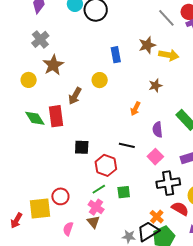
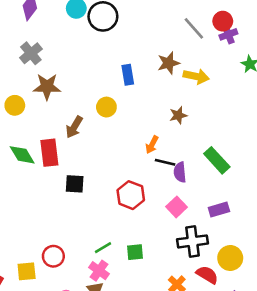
brown star: (53, 65) -> (47, 87), turned 30
black line: (127, 145) -> (165, 162), moved
black square: (82, 147) -> (75, 184), moved
red hexagon: (106, 165) -> (131, 195), moved
yellow square: (40, 209) -> (27, 271), size x0.7

